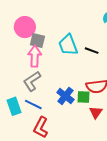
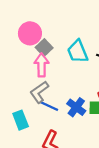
gray square: (37, 41) -> (44, 48), turned 35
blue line: (33, 104) -> (49, 106), moved

